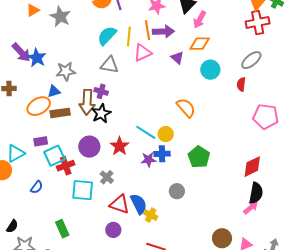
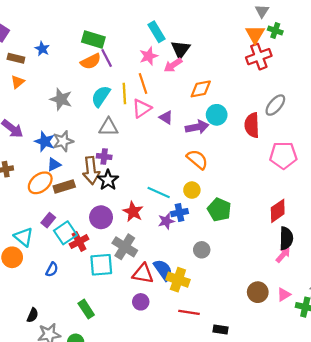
gray star: (60, 17) -> (61, 99), moved
pink arrow: (200, 20) -> (173, 65), moved, turned 36
purple arrow: (163, 31) -> (197, 127), moved
blue star: (37, 58) -> (45, 141), moved
purple triangle: (177, 58) -> (166, 117), moved
gray ellipse: (251, 60) -> (275, 105), moved
red semicircle: (241, 84) -> (252, 125), size x1.6
yellow circle: (166, 134) -> (192, 190), moved
purple rectangle: (41, 141) -> (48, 220), turned -32
cyan triangle: (16, 153) -> (24, 237), turned -42
gray cross: (107, 177) -> (125, 247), size x1.6
yellow cross: (151, 215) -> (178, 280), size x1.5

